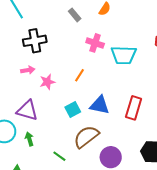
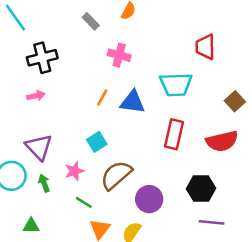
cyan trapezoid: (124, 55) -> (176, 85), moved
pink star: (47, 82) -> (74, 171), moved
blue triangle: (100, 105) -> (133, 102), moved
purple triangle: (27, 110) -> (39, 147), turned 35

